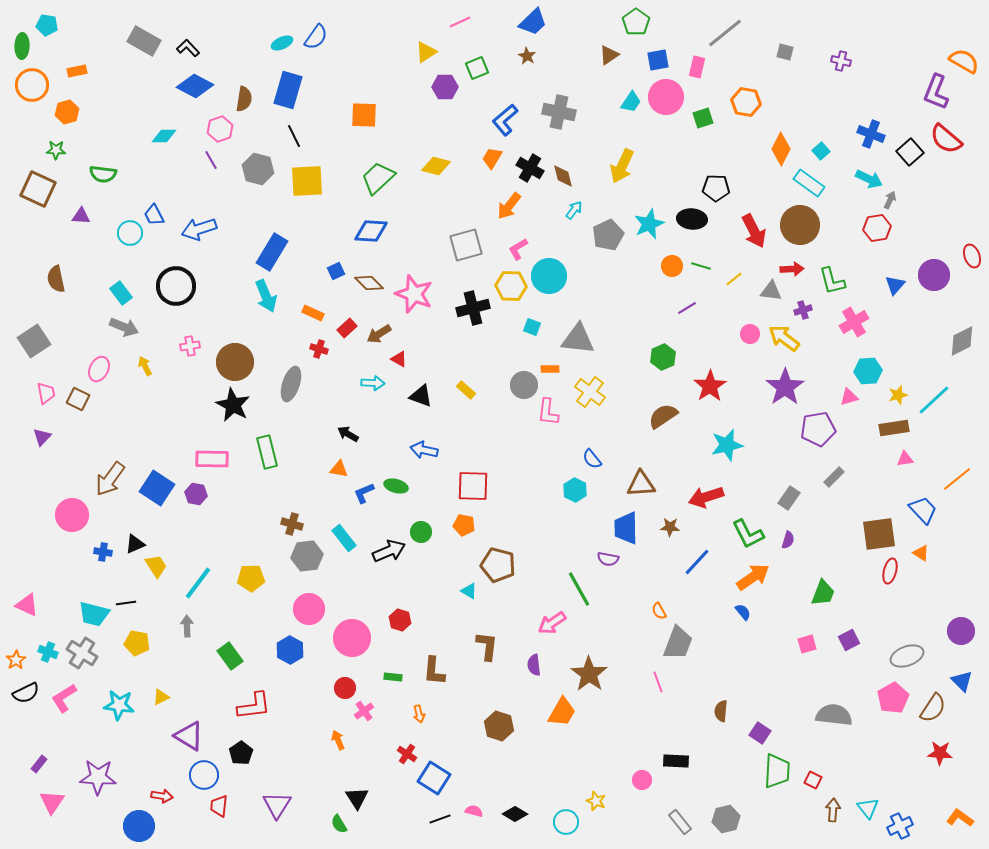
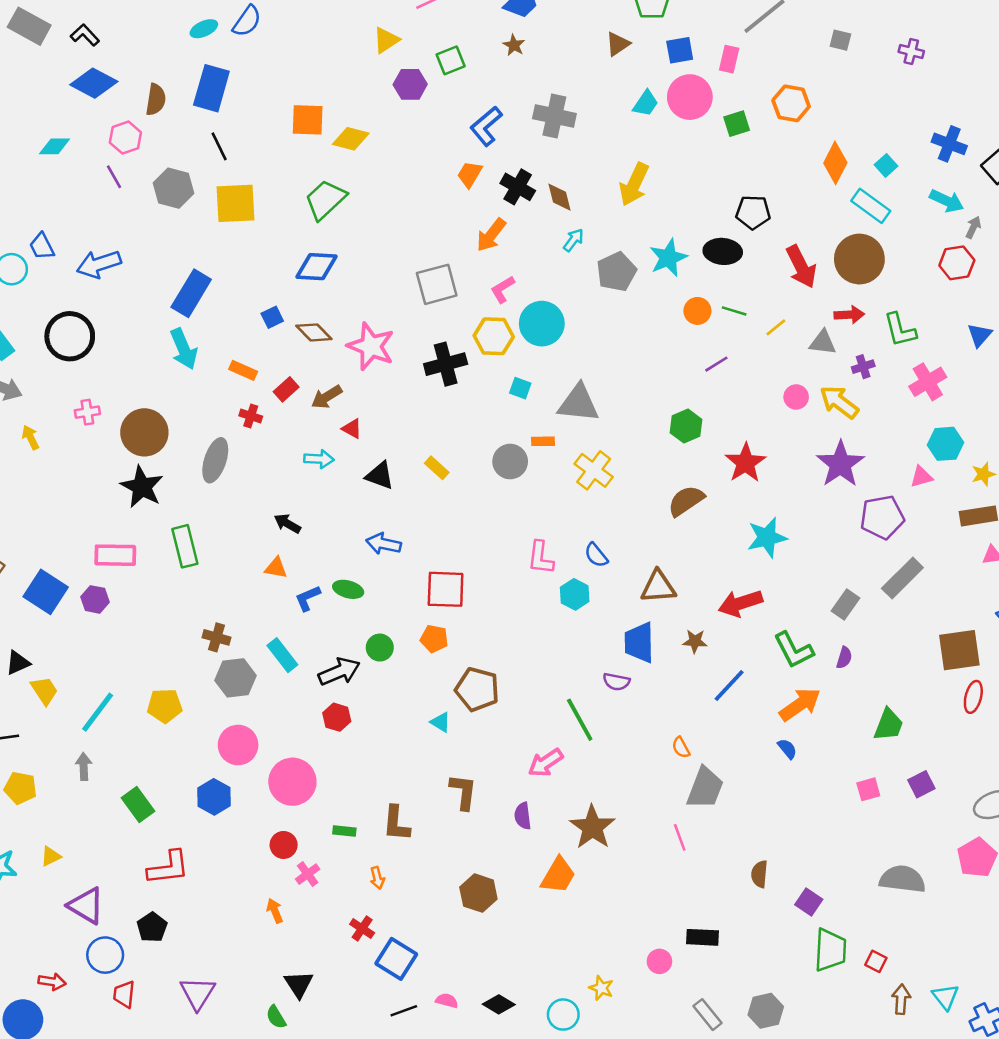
yellow diamond: (436, 166) -> (351, 139), moved
pink L-shape: (548, 412) -> (540, 558), moved
gray rectangle: (834, 477) -> (902, 578), size x1.6
red hexagon: (400, 620) -> (337, 717), moved

